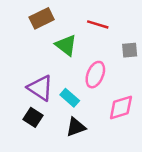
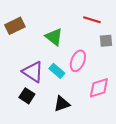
brown rectangle: (42, 18) -> (15, 26), moved
red line: (98, 24) -> (92, 20), moved
cyan rectangle: (70, 98) -> (57, 71), moved

